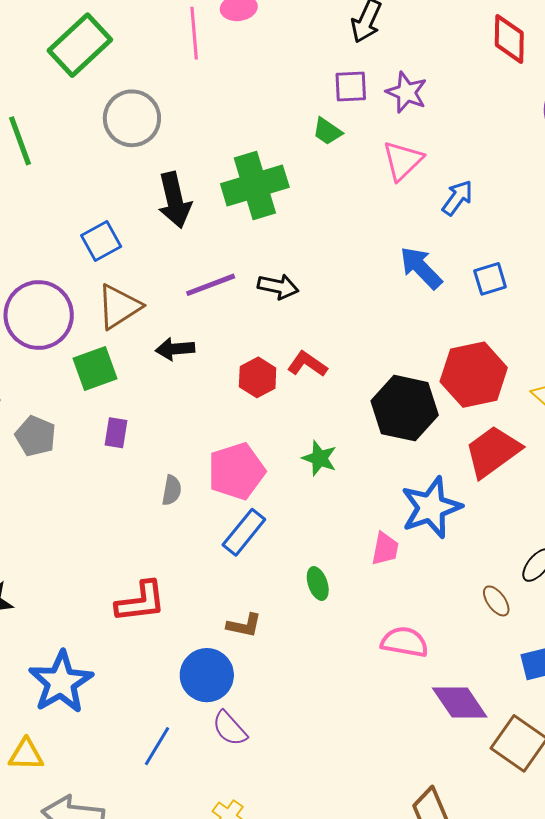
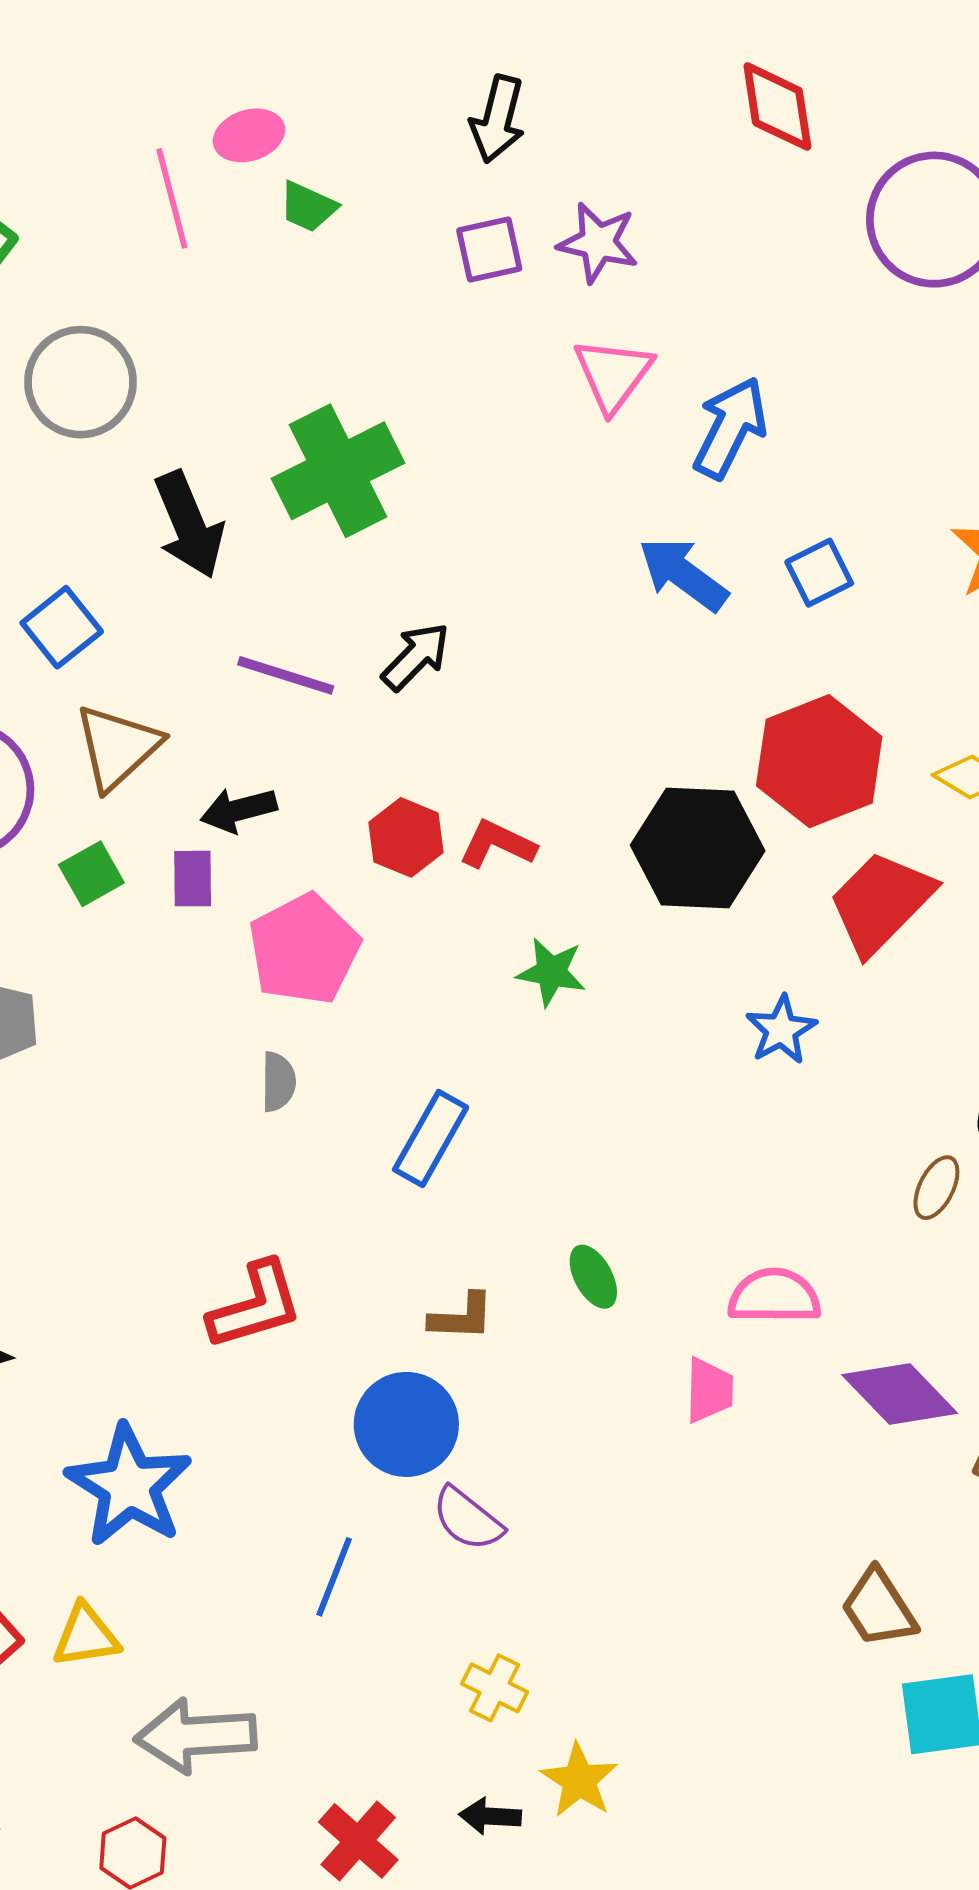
green trapezoid: (327, 131) -> (308, 207), moved
blue arrow: (457, 198) -> (730, 428), size x1.4
purple line: (211, 285) -> (286, 675), turned 48
black arrow: (278, 287) -> (416, 657), turned -48
red L-shape: (307, 364) -> (497, 844), moved
green square: (95, 369) -> (91, 874), size x0.7
purple rectangle: (116, 433) -> (193, 879), moved
pink pentagon: (236, 471) -> (304, 949), moved
blue star: (431, 507) -> (781, 1030), size x0.6
pink trapezoid: (385, 549) -> (709, 1390), moved
green ellipse: (318, 584) -> (593, 1277), moved
brown ellipse: (496, 601) -> (936, 1188), turned 72

